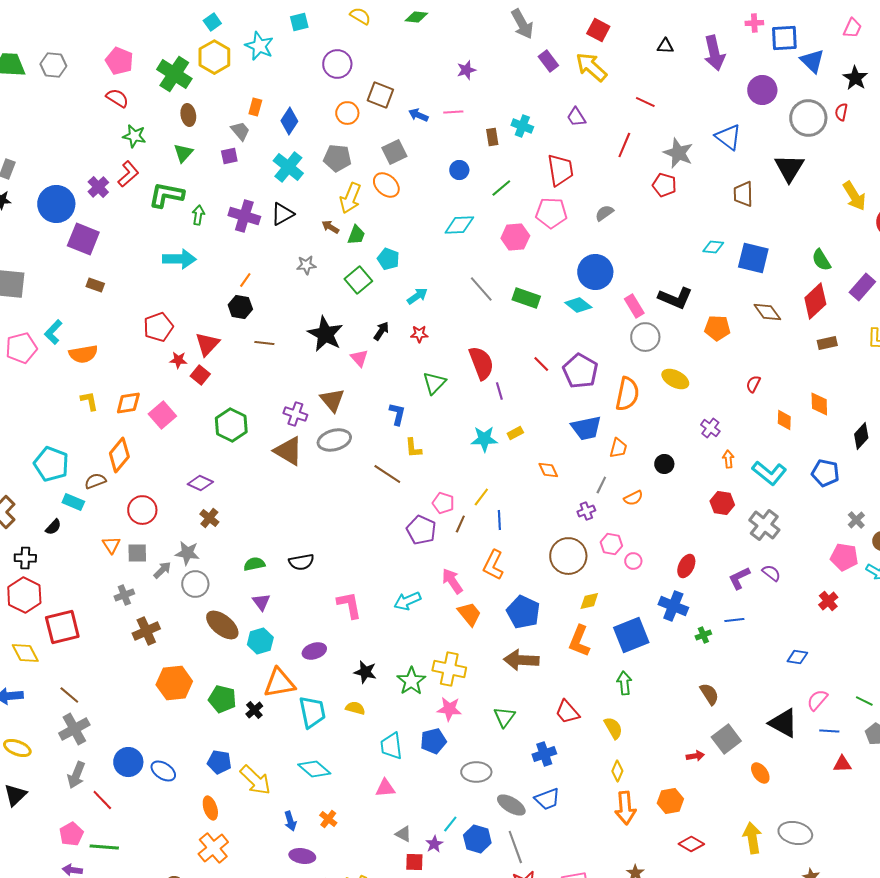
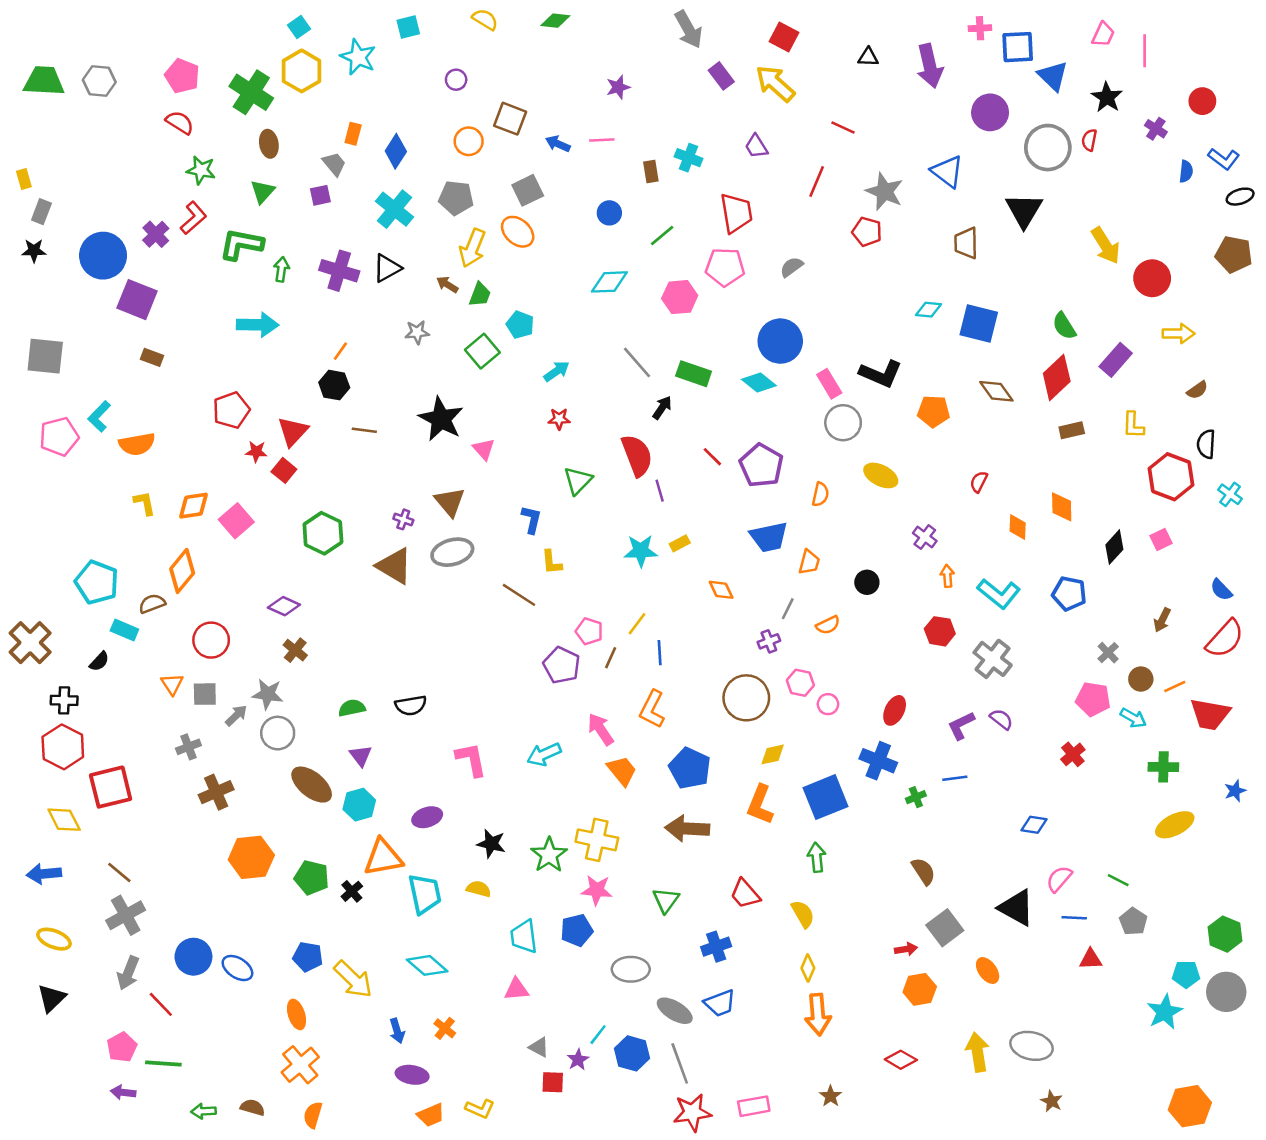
purple circle: (337, 64) -> (456, 80), size x0.6
black arrow: (381, 331) -> (662, 408), moved
orange semicircle: (627, 394) -> (820, 494), size x0.6
purple cross: (295, 414) -> (403, 519), size x0.7
orange hexagon: (670, 801) -> (920, 989), moved

